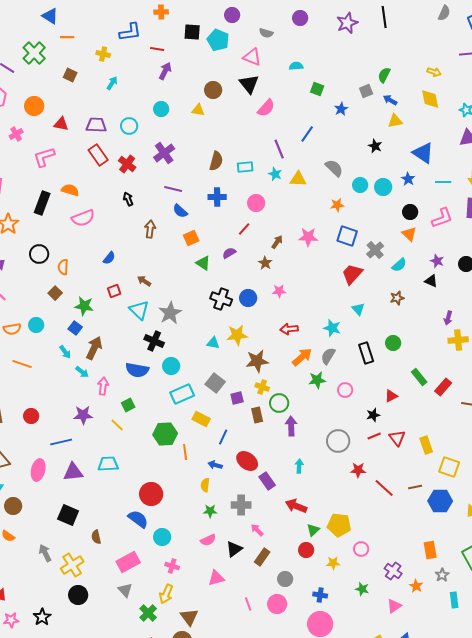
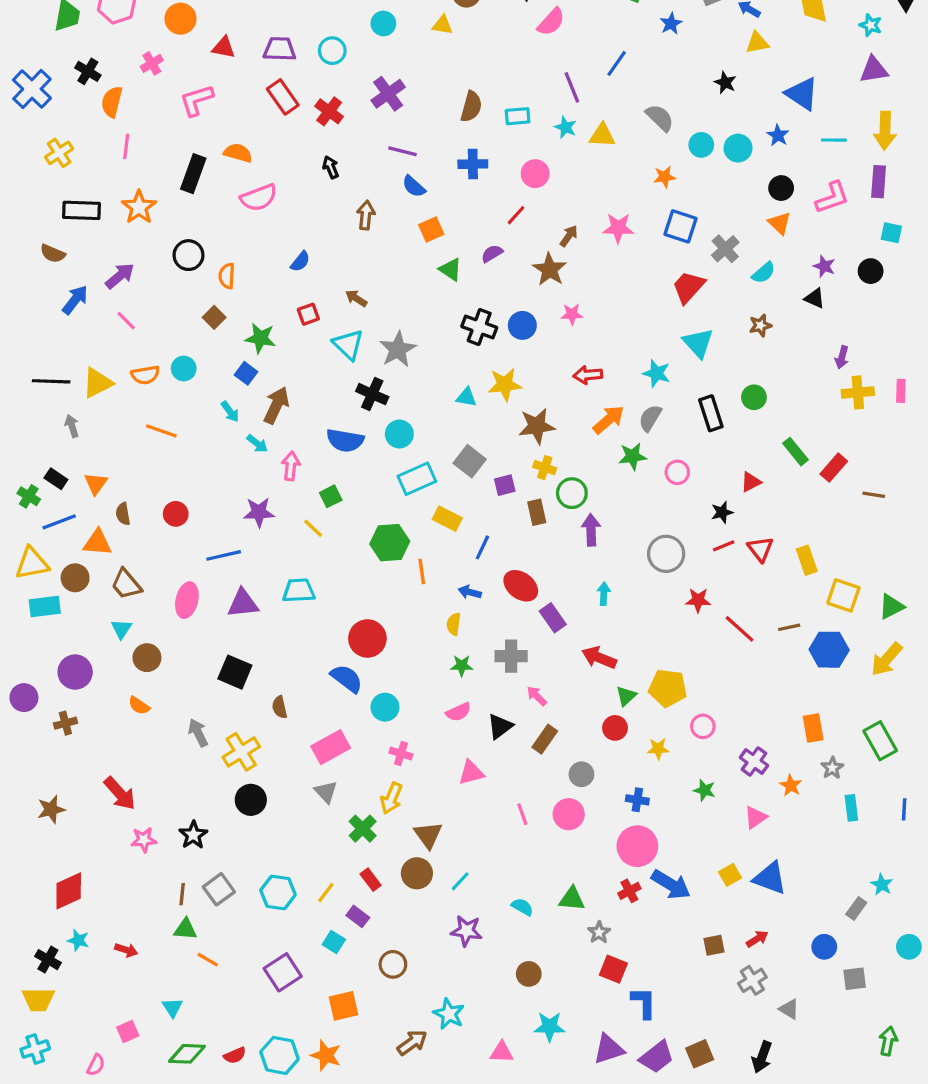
brown star: (265, 263) -> (550, 269), size x1.5
cyan triangle: (358, 309) -> (698, 343), size x1.5

